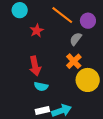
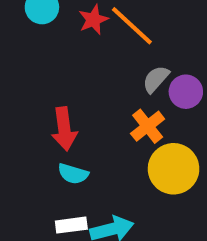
purple circle: (88, 21) -> (186, 92), moved
red star: (37, 31) -> (93, 20), moved

